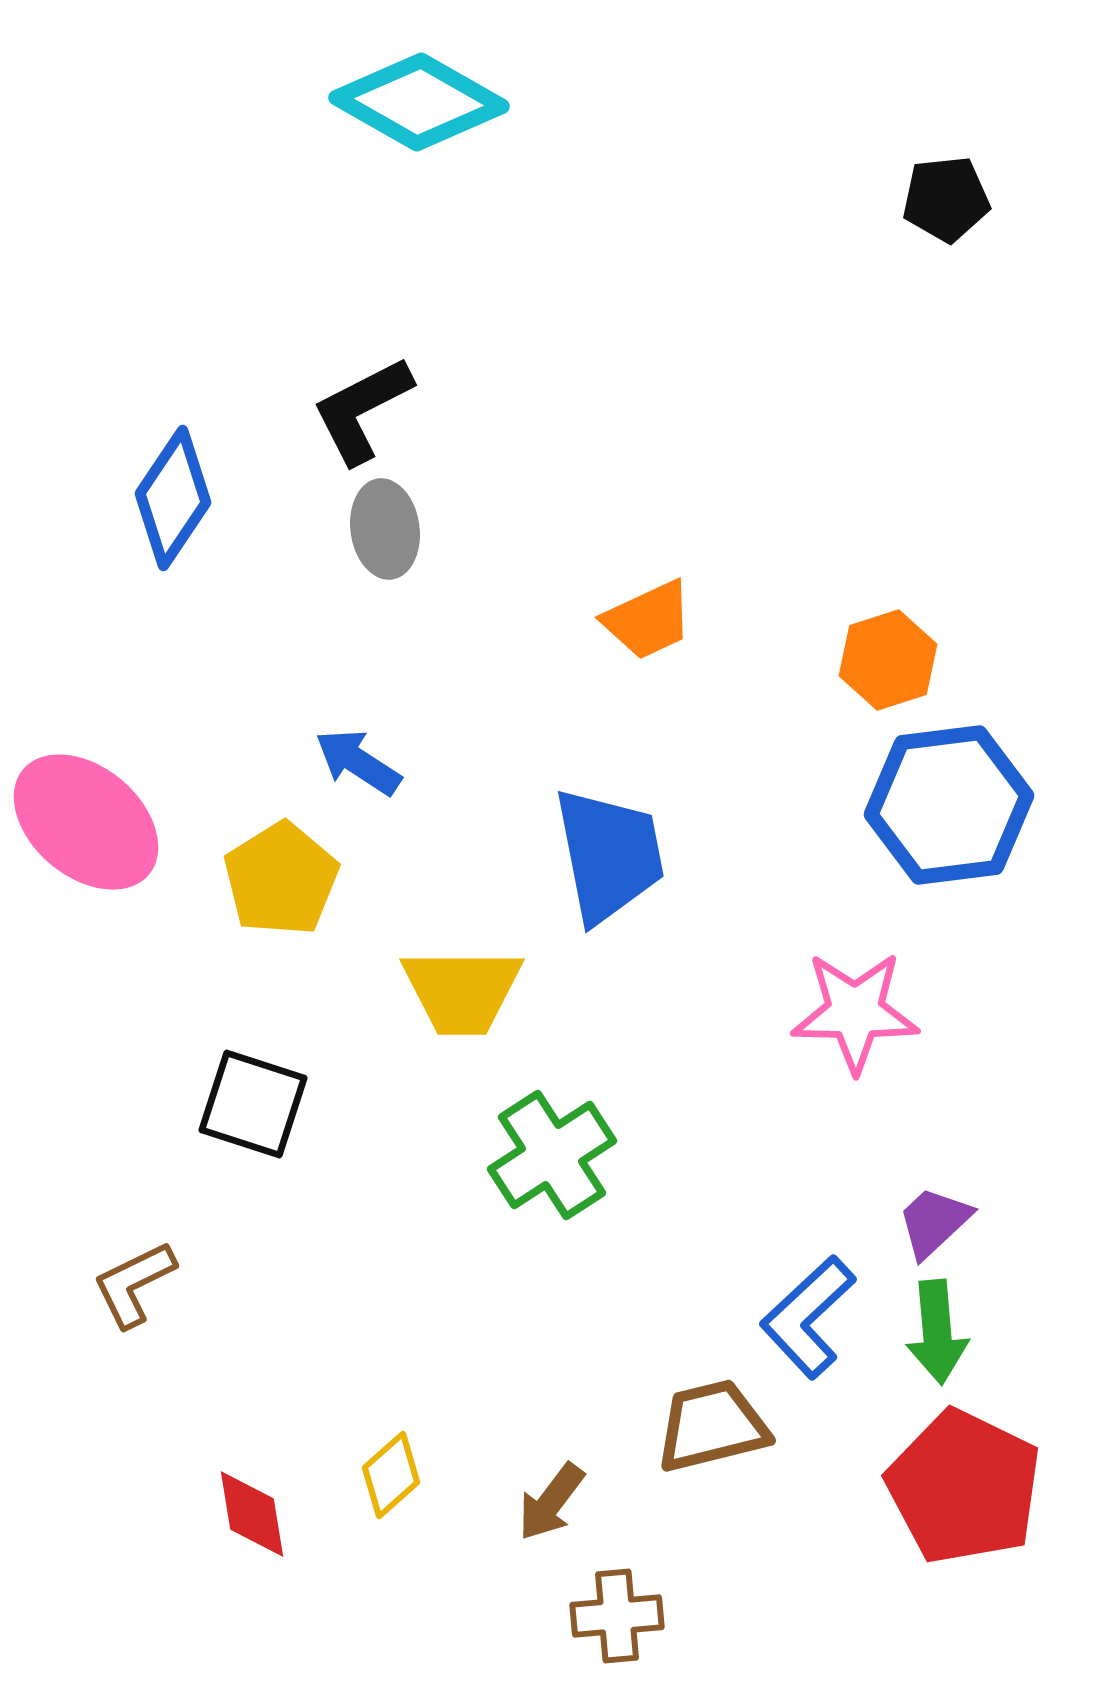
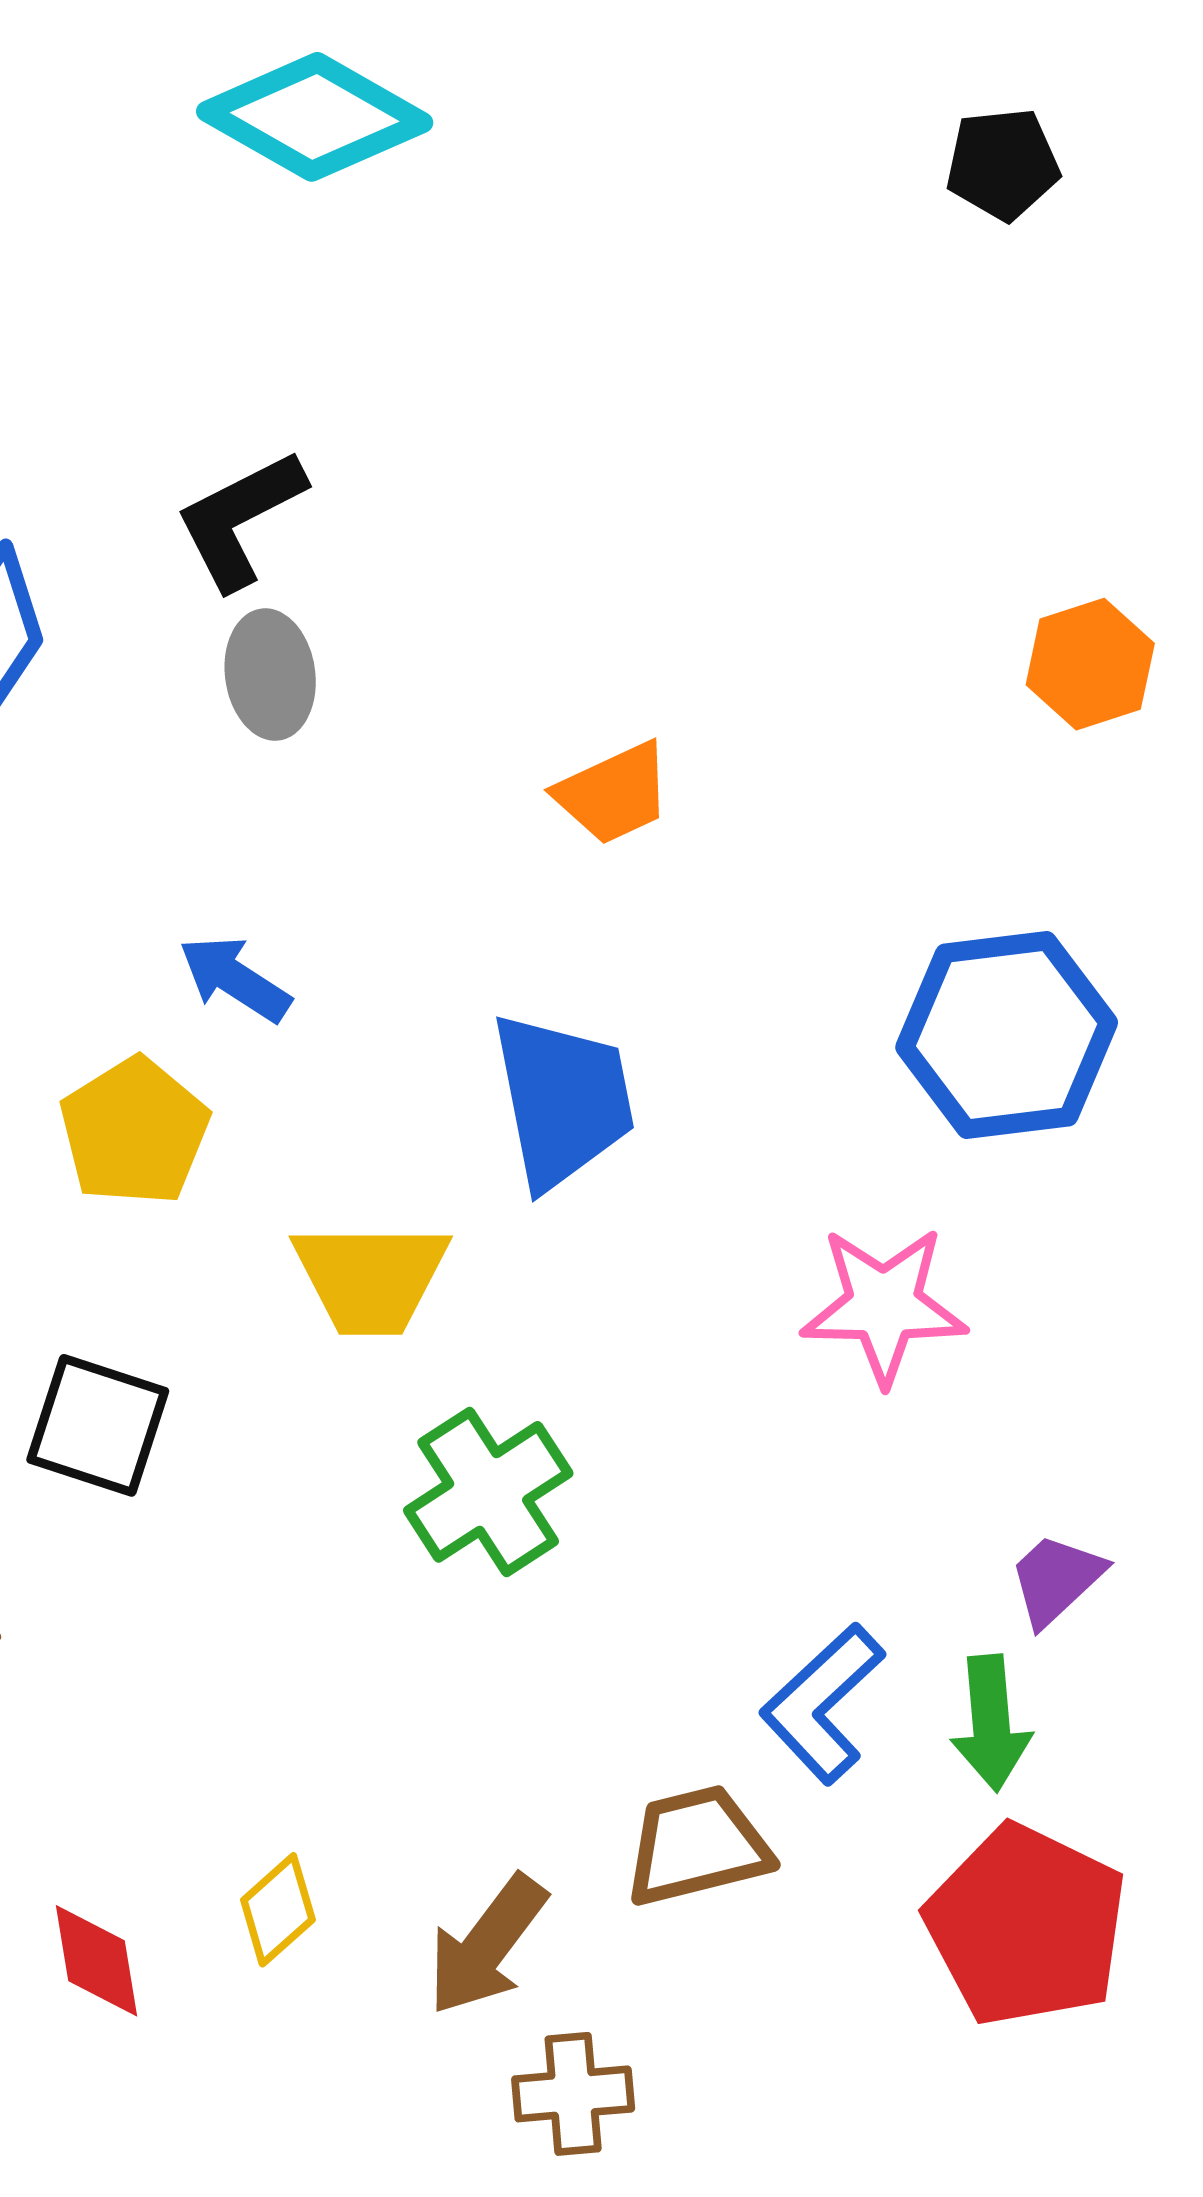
black pentagon: (946, 199) -> (1003, 164), moved
orange hexagon: (888, 660) -> (1090, 664), moved
purple trapezoid: (934, 1222) -> (1056, 1579), moved
brown arrow: (551, 1502) -> (487, 1945), size x1.4

